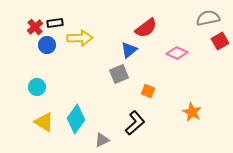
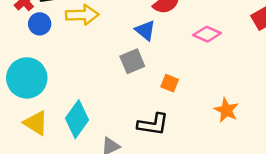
blue triangle: (129, 50) -> (145, 30), turned -42
cyan circle: (37, 87) -> (27, 78), size x1.8
black L-shape: (135, 123) -> (153, 124), turned 50

